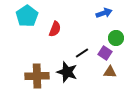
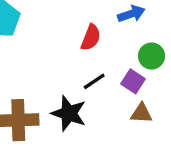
red semicircle: (55, 29) -> (91, 37), moved

